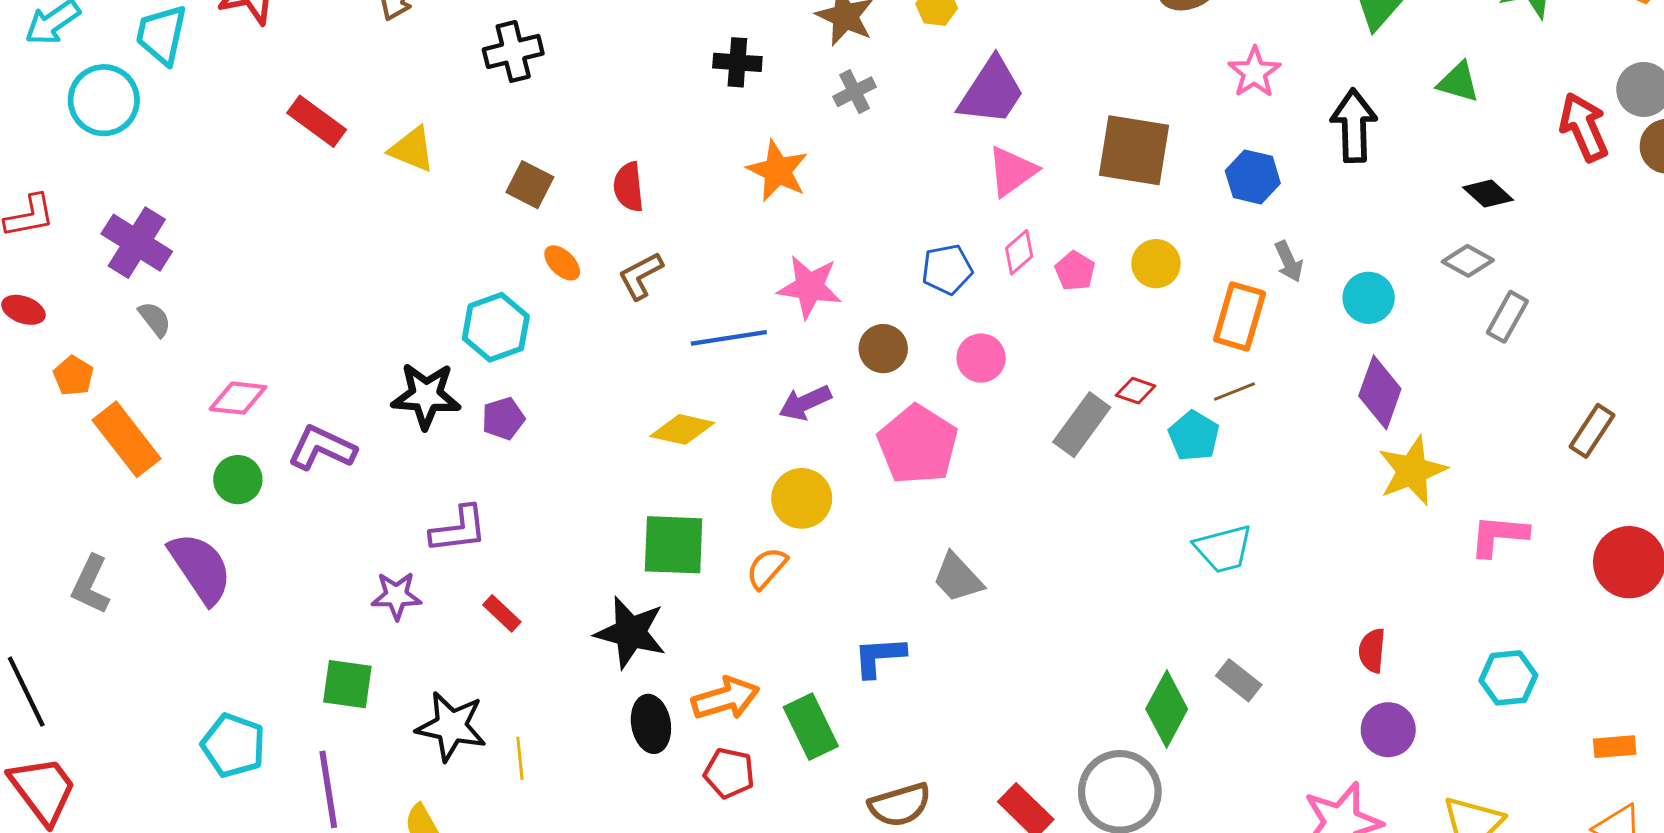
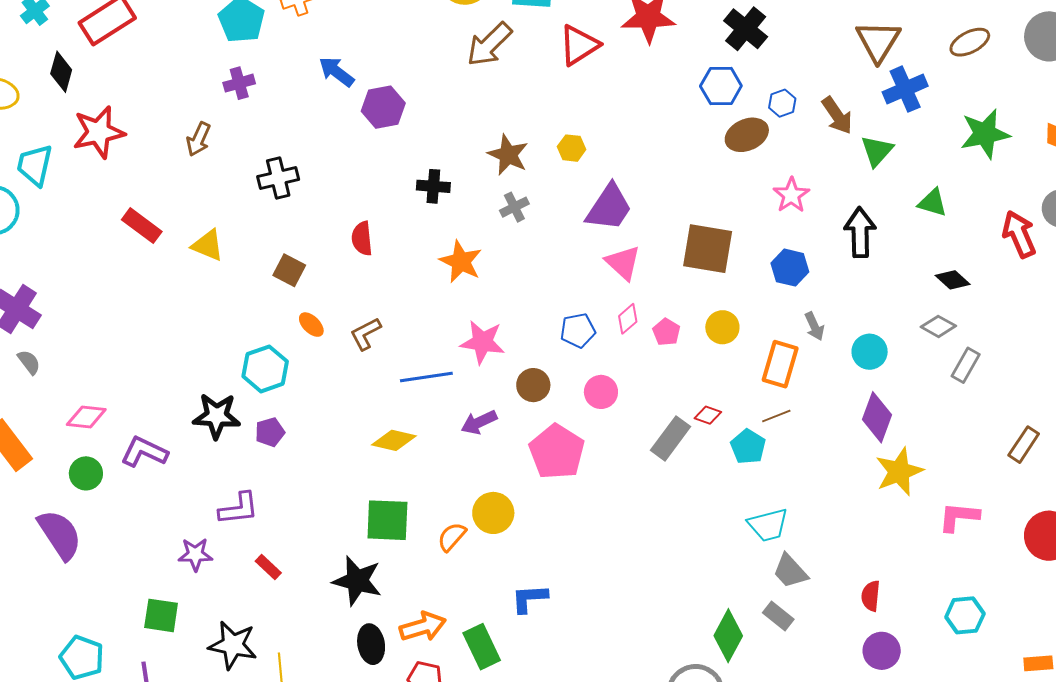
pink triangle: (1012, 171) -> (623, 263), turned -42
red semicircle: (629, 187) -> (362, 238), moved
yellow circle: (802, 498) -> (493, 513), moved
gray trapezoid: (958, 578) -> (790, 571), moved

